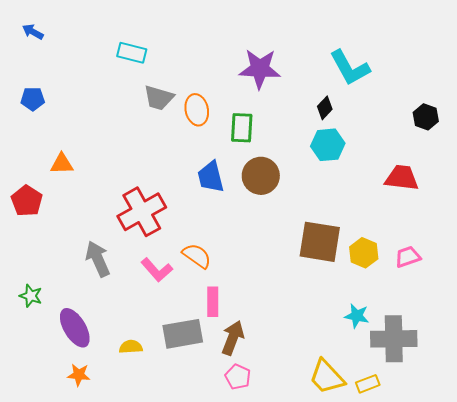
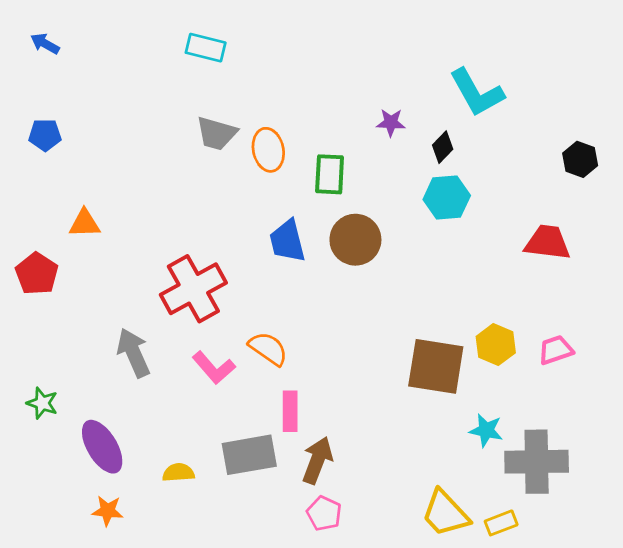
cyan rectangle: (132, 53) -> (206, 48), moved
purple star: (260, 69) -> (391, 123), moved, size x0.5
brown square: (320, 242) -> (436, 366), moved

